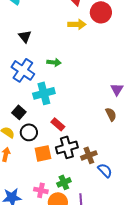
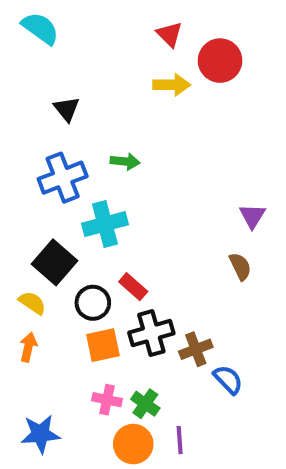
blue cross: (23, 70) -> (63, 178), turned 35
black square: (19, 112) -> (55, 262), size x1.5
black circle: (29, 132) -> (93, 303), moved
green cross: (64, 182) -> (145, 404), turned -32
pink cross: (41, 190) -> (107, 400), moved

